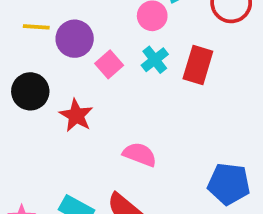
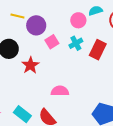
pink semicircle: (140, 154) -> (60, 91), turned -30

